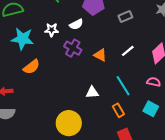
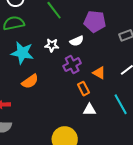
purple cross: (73, 48) -> (72, 65), turned 30
orange rectangle: (118, 110) -> (84, 89), moved

